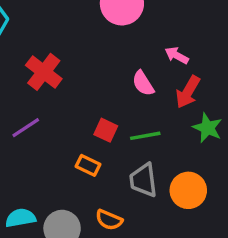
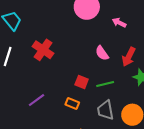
pink arrow: (177, 55) -> (119, 23), moved
purple line: (26, 128) -> (37, 100), moved

